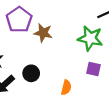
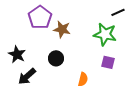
black circle: (31, 73) -> (56, 58), moved

